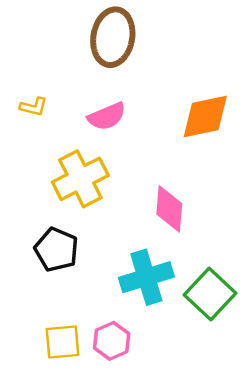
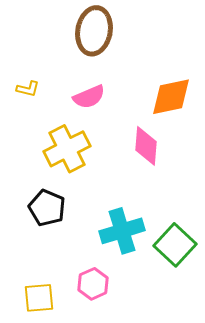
pink diamond: (169, 209) -> (146, 146), moved
yellow square: (62, 342) -> (39, 298), moved

